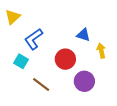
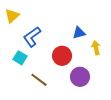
blue triangle: (83, 35) -> (79, 33), turned -32

